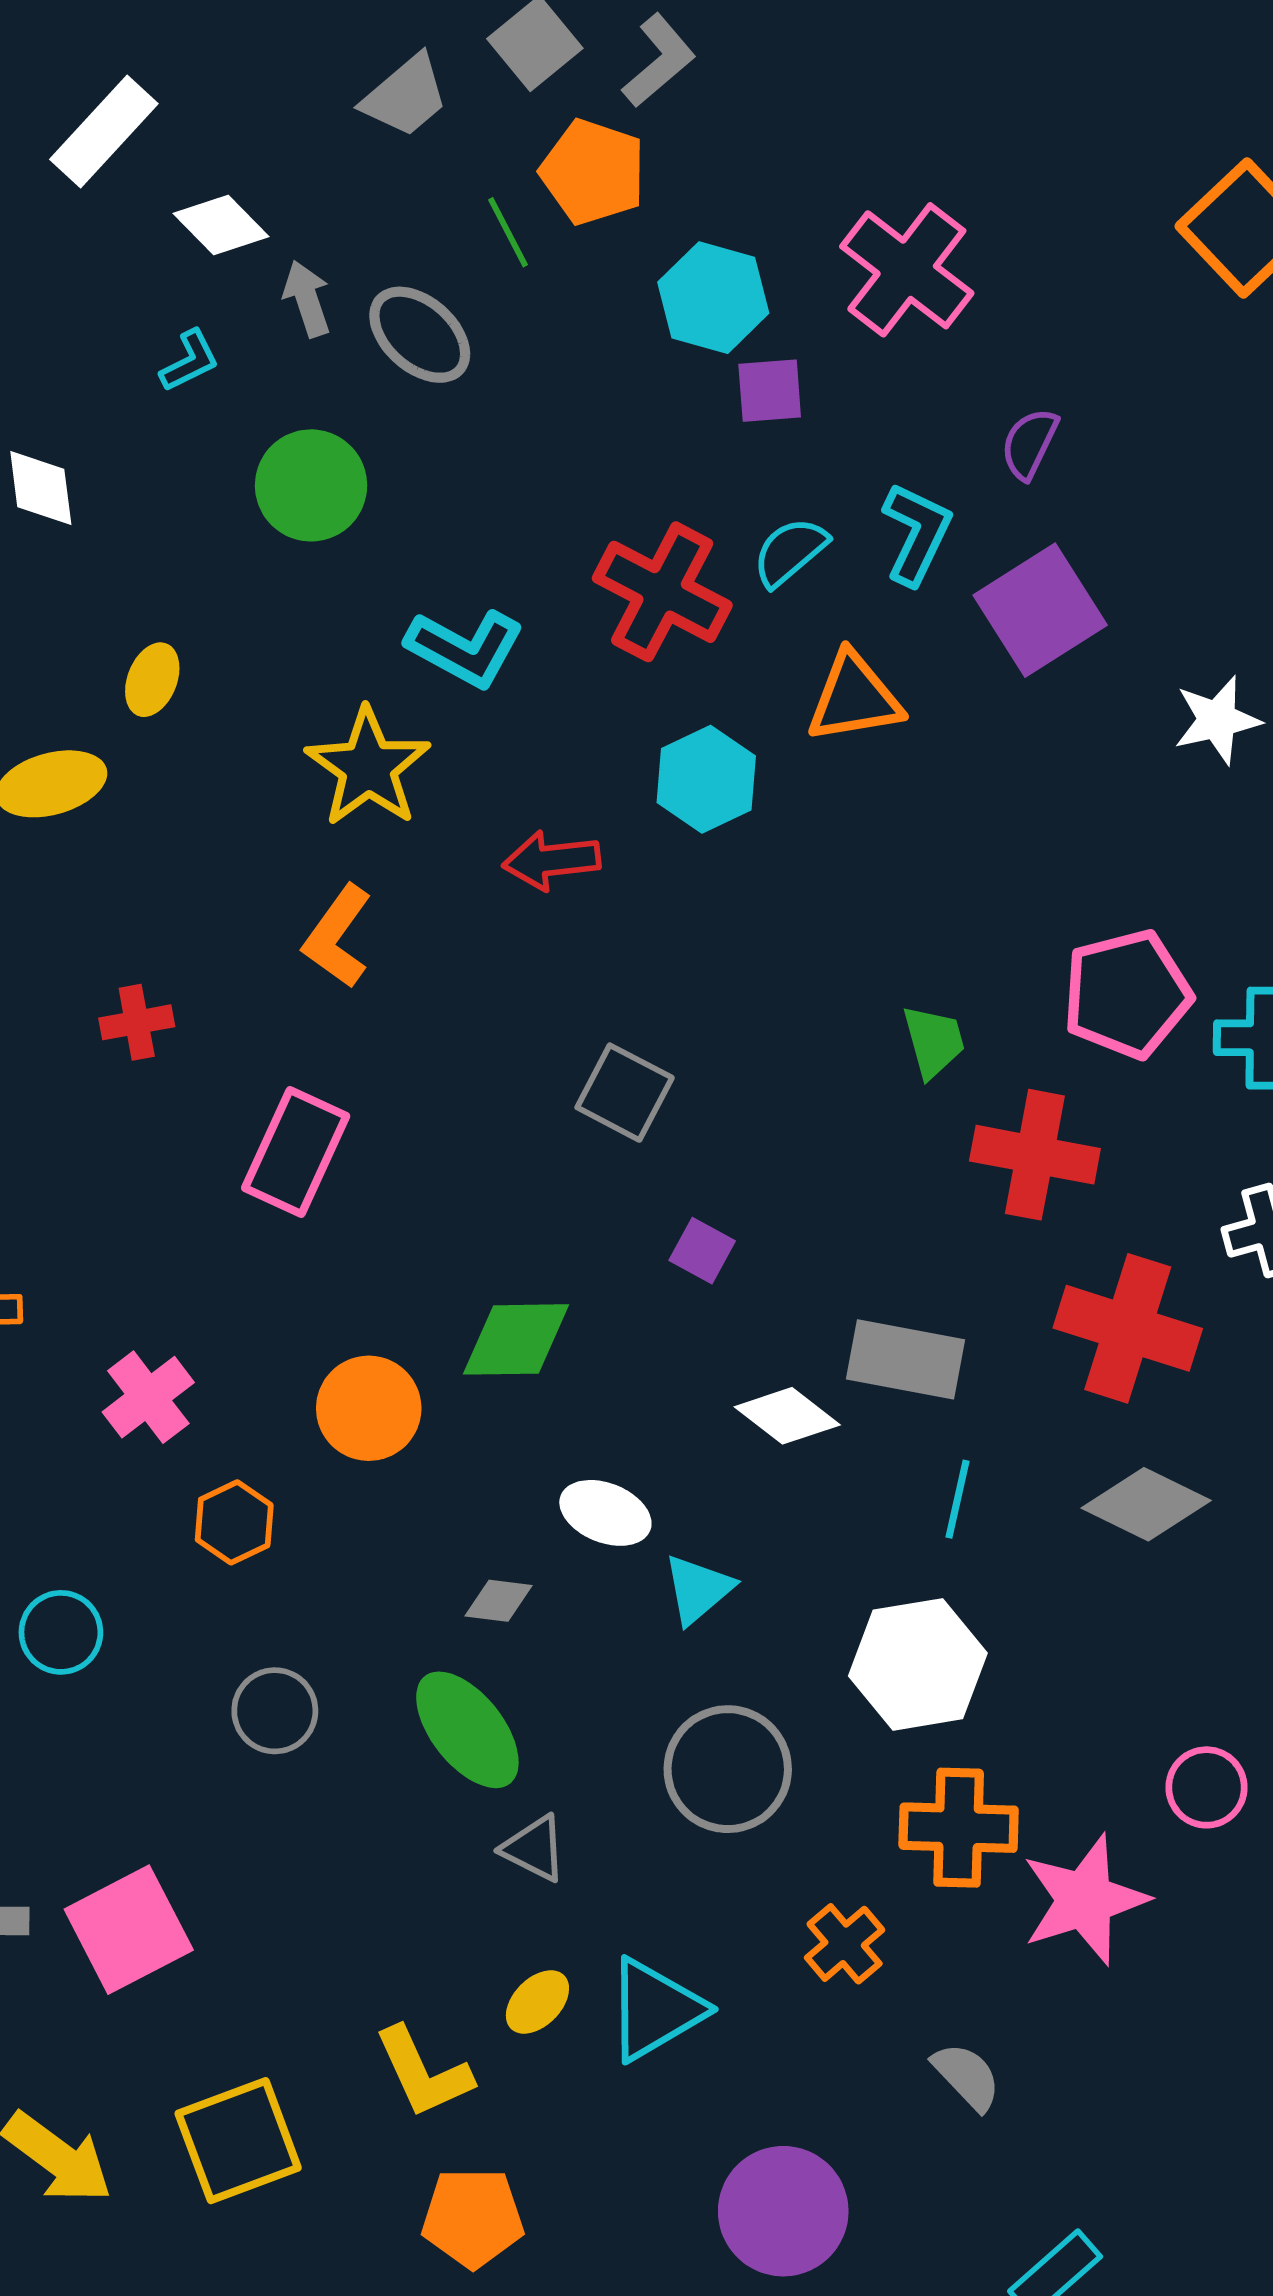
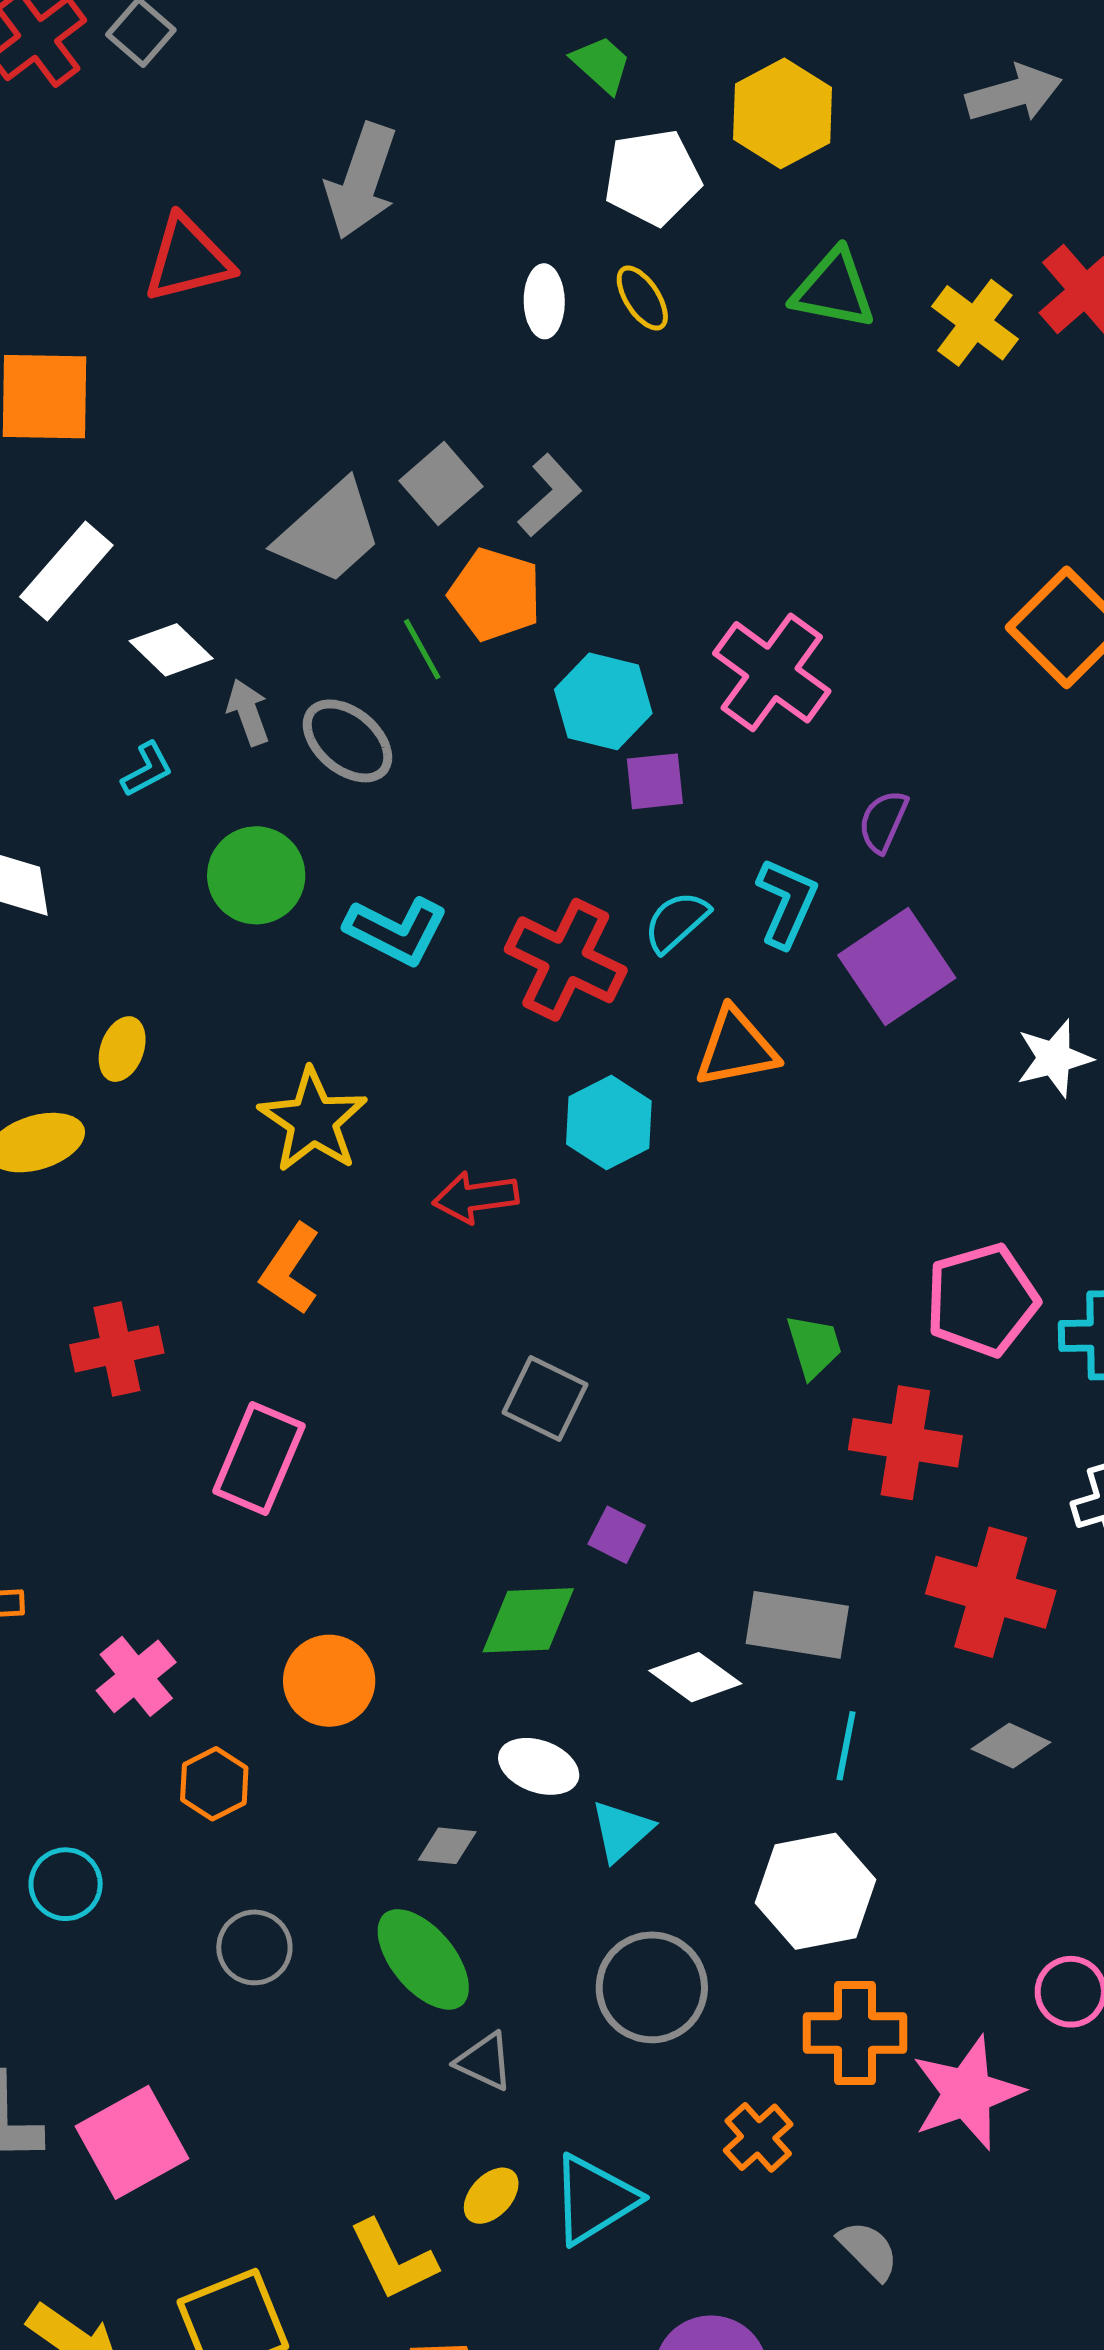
gray trapezoid: (405, 96) -> (329, 533), size x1.4
cyan L-shape: (465, 648) -> (396, 931), moved
red cross: (137, 1022) -> (117, 1349), size x1.4
green diamond: (516, 1339) -> (528, 1620), moved
gray diamond: (1146, 1504) -> (1011, 1746), size x0.7

